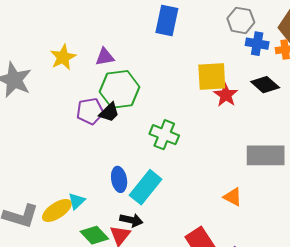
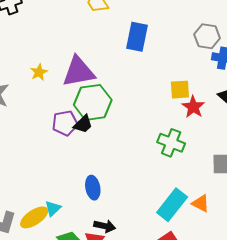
yellow star: (63, 57) -> (39, 72), size x0.7
purple triangle: (105, 57) -> (79, 72), size x1.8
yellow square: (212, 76) -> (180, 90), size x0.7
green cross: (164, 135) -> (171, 143), moved
cyan rectangle: (146, 187) -> (172, 205), moved

